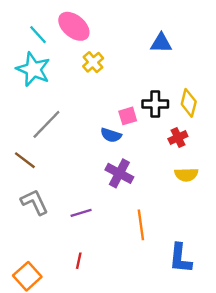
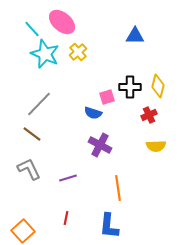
cyan star: (33, 69) -> (45, 54), moved
brown line: (25, 160) -> (32, 134), moved
blue L-shape: (180, 258) -> (109, 226), moved

